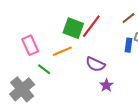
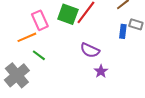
pink rectangle: (30, 45) -> (40, 20), moved
orange line: (62, 51) -> (27, 37), moved

